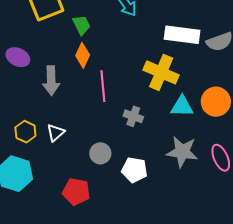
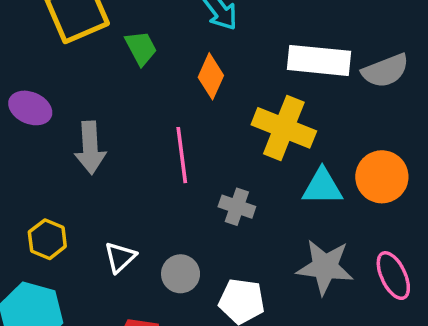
orange diamond: (83, 55) -> (211, 76), moved
white triangle: (56, 133) -> (120, 257), moved

